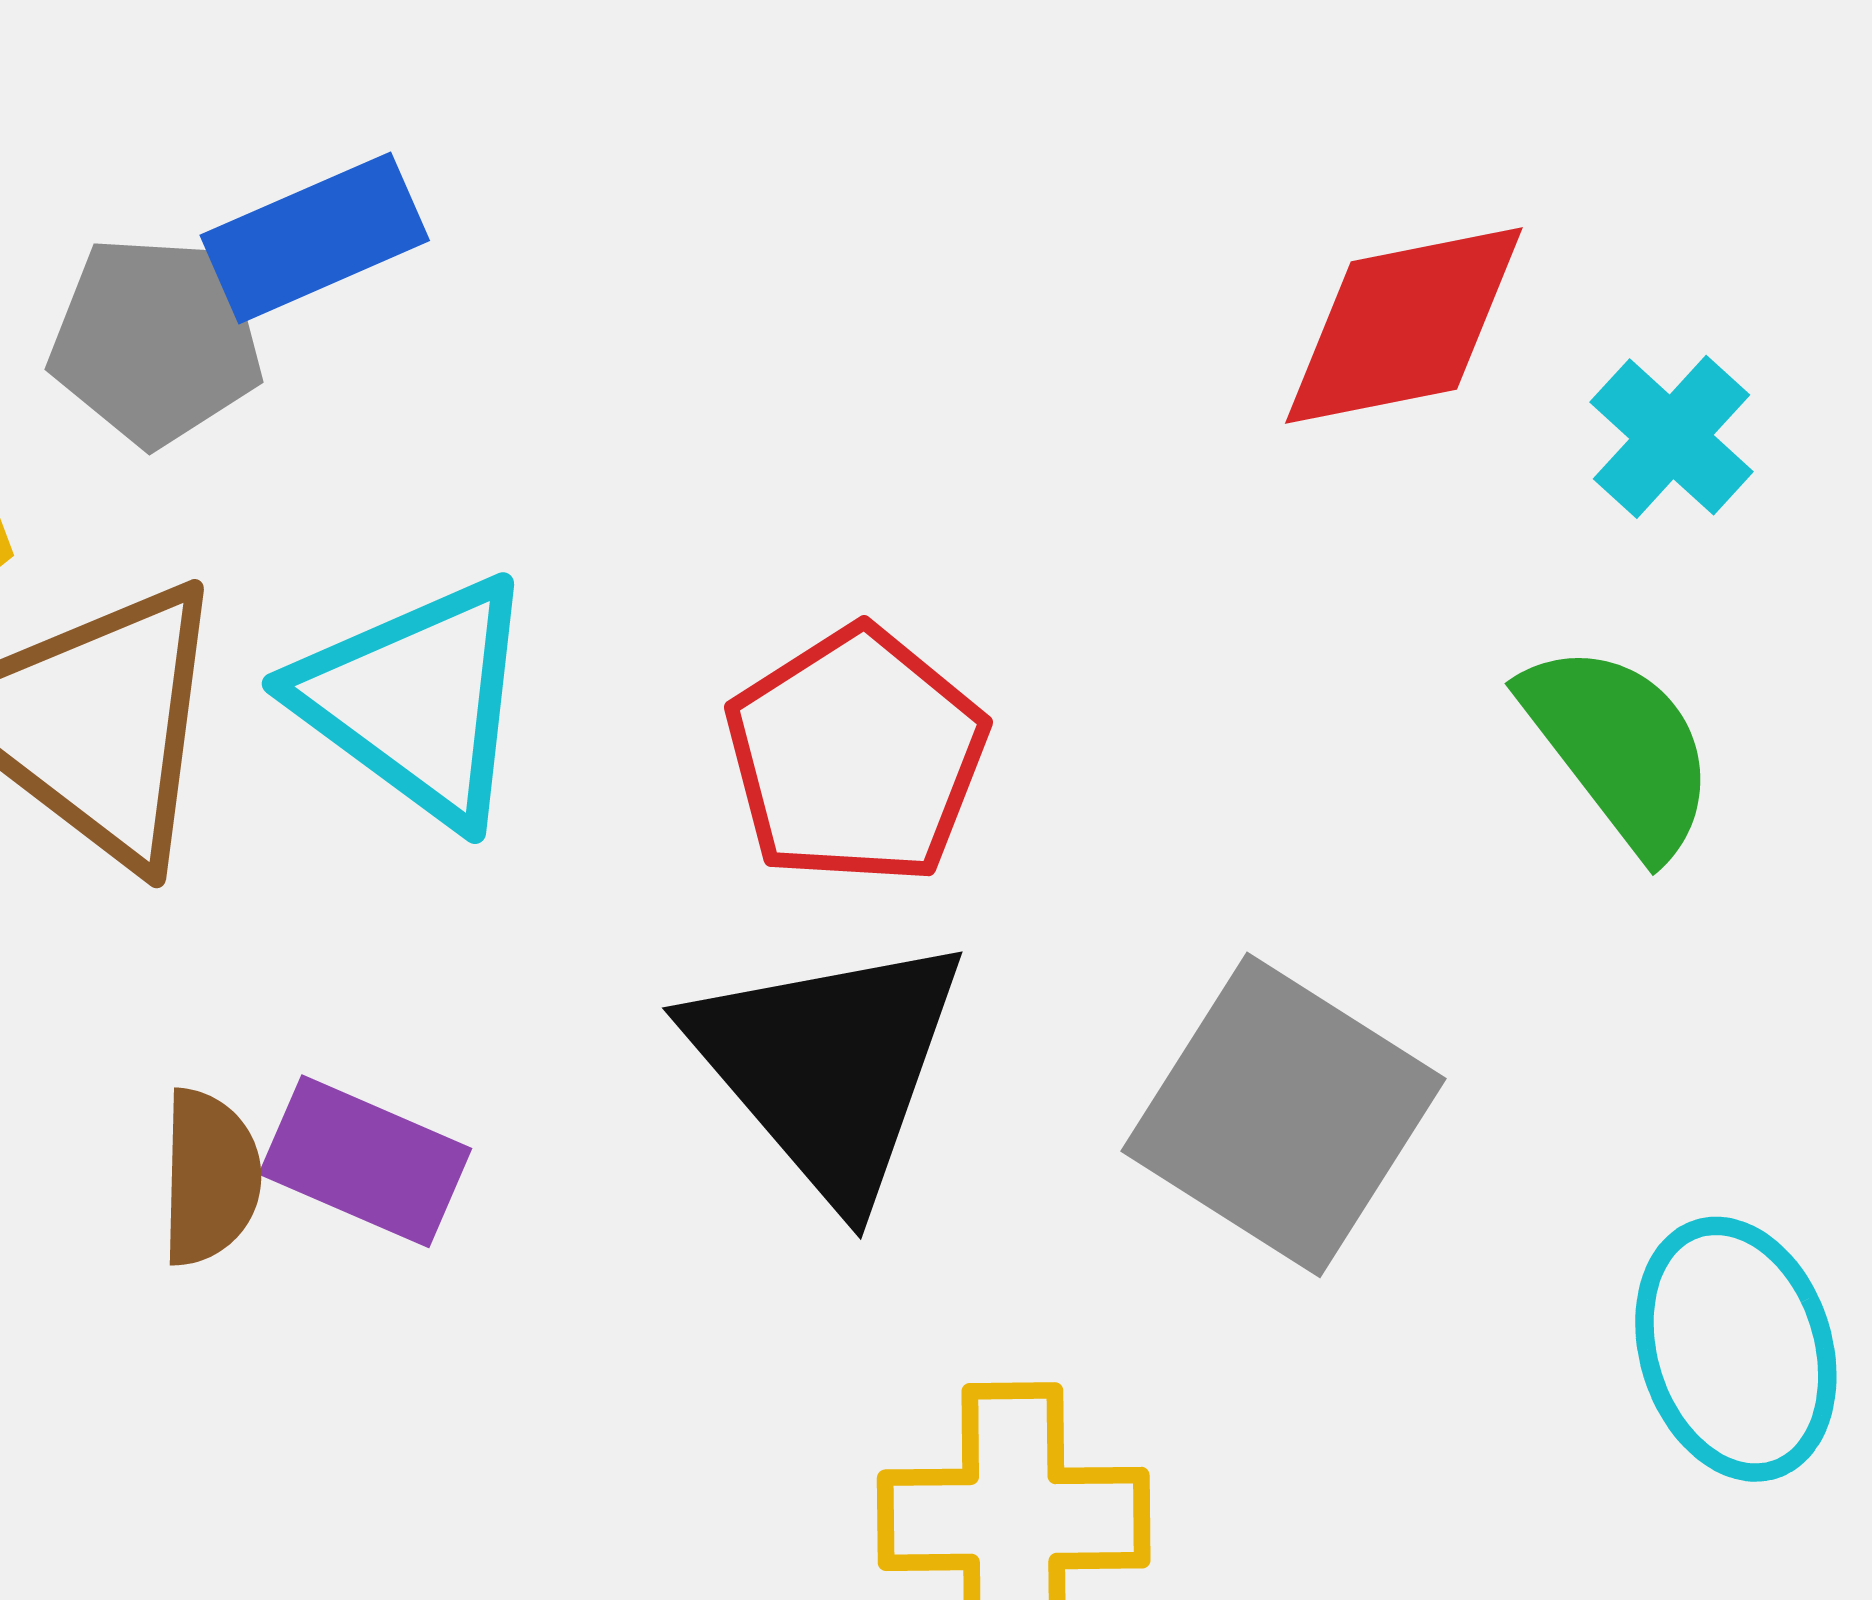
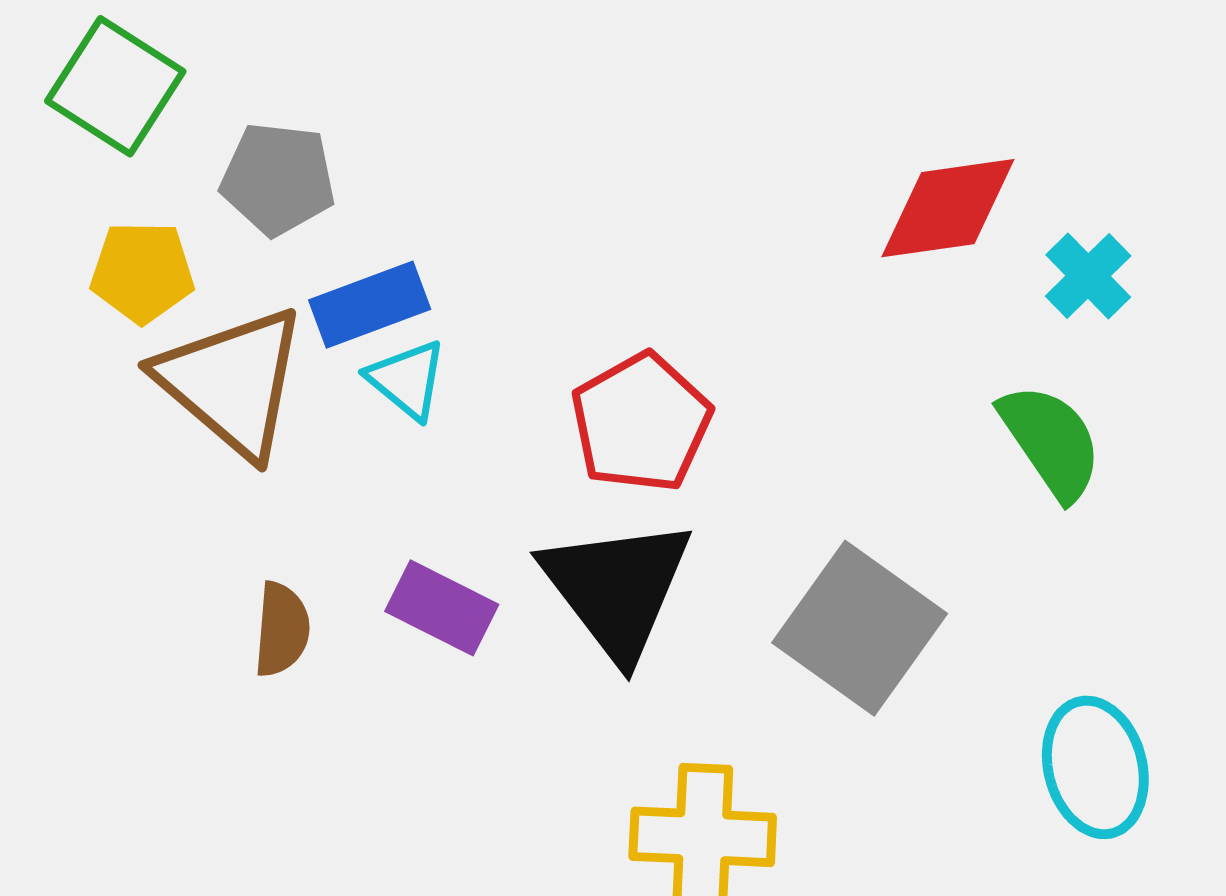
blue rectangle: (315, 238) -> (370, 305), moved
cyan triangle: (417, 700) -> (407, 380), size x0.6
purple rectangle: (365, 1161) -> (442, 608), moved

